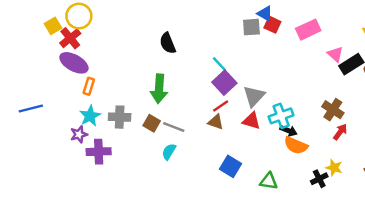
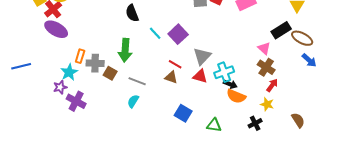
pink triangle: (335, 54) -> (264, 48), moved
cyan line: (219, 64) -> (155, 33), moved
purple square: (224, 83) -> (178, 34), moved
orange rectangle: (89, 86) -> (80, 56), moved
red line: (221, 106) -> (175, 64), turned 64
gray cross: (120, 117) -> (95, 63), moved
brown square: (152, 123) -> (110, 73), moved
purple cross: (99, 152) -> (76, 101), turned 30
yellow star: (334, 168) -> (267, 104), moved

